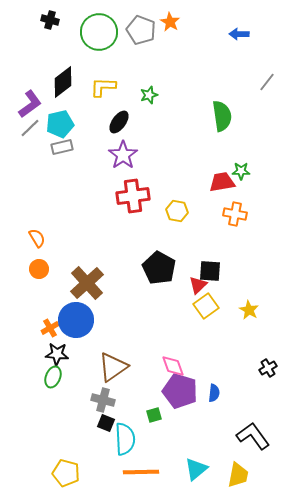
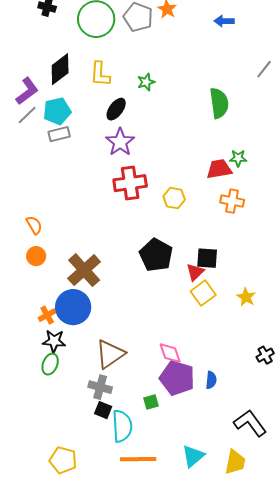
blue arrow: (239, 34) -> (224, 21), moved
yellow L-shape: (103, 87) -> (100, 74), turned -88

